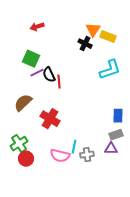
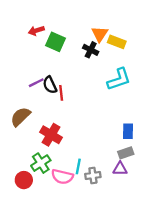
green square: (31, 59) -> (56, 42), moved
green cross: (19, 144) -> (41, 163), moved

